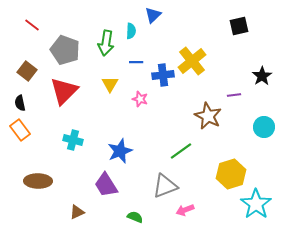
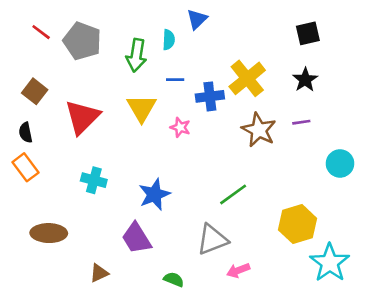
gray pentagon: (65, 50) -> (82, 41), moved
black star: (262, 76) -> (305, 80), moved
yellow triangle: (110, 84) -> (142, 108), size x1.4
brown star: (208, 116) -> (259, 130), moved

